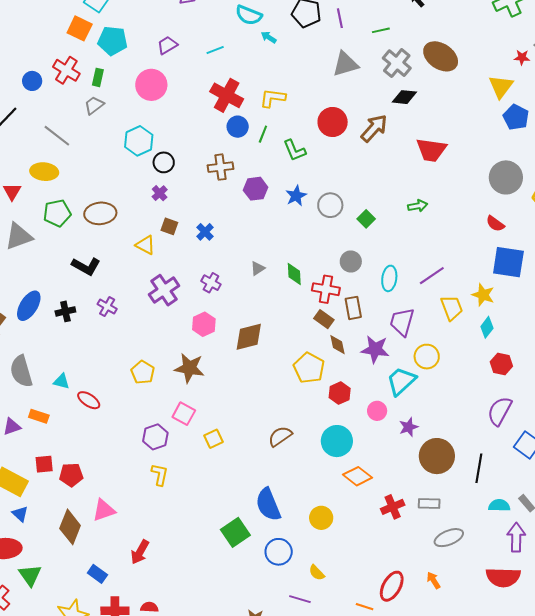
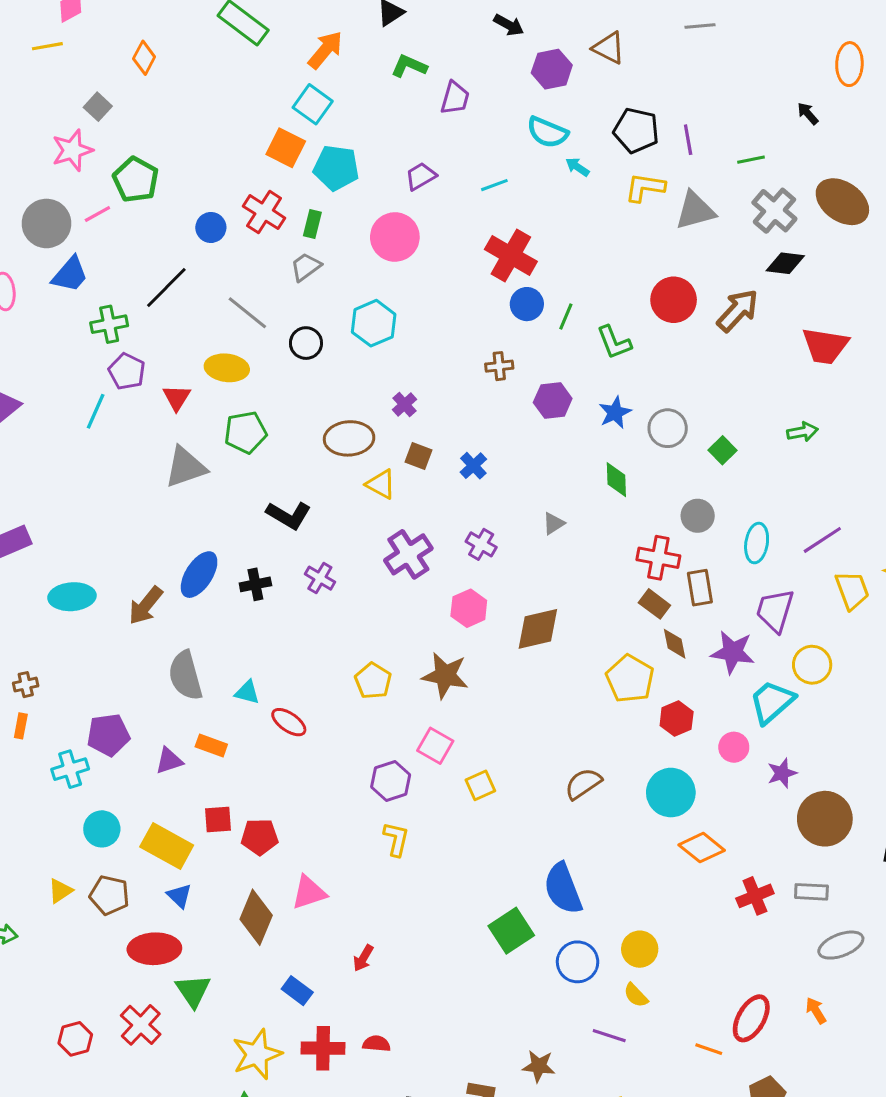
yellow L-shape: (273, 98) -> (645, 187), moved
black circle: (164, 162) -> (306, 343), moved
brown cross: (221, 167) -> (499, 366), size x0.7
brown ellipse: (100, 213) -> (349, 438), moved
green diamond: (294, 274) -> (616, 480), moved
yellow circle: (321, 518) -> (640, 949), moved
red arrow: (140, 552) -> (363, 958), size x0.7

